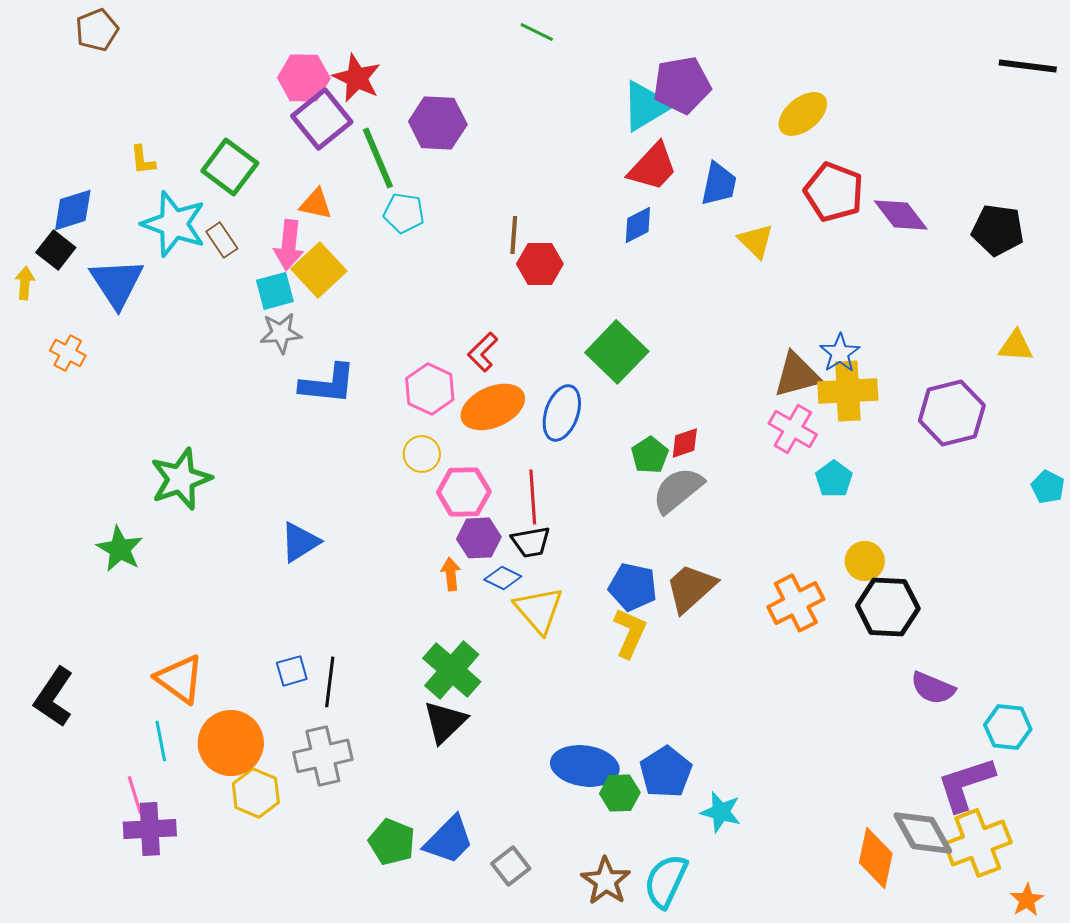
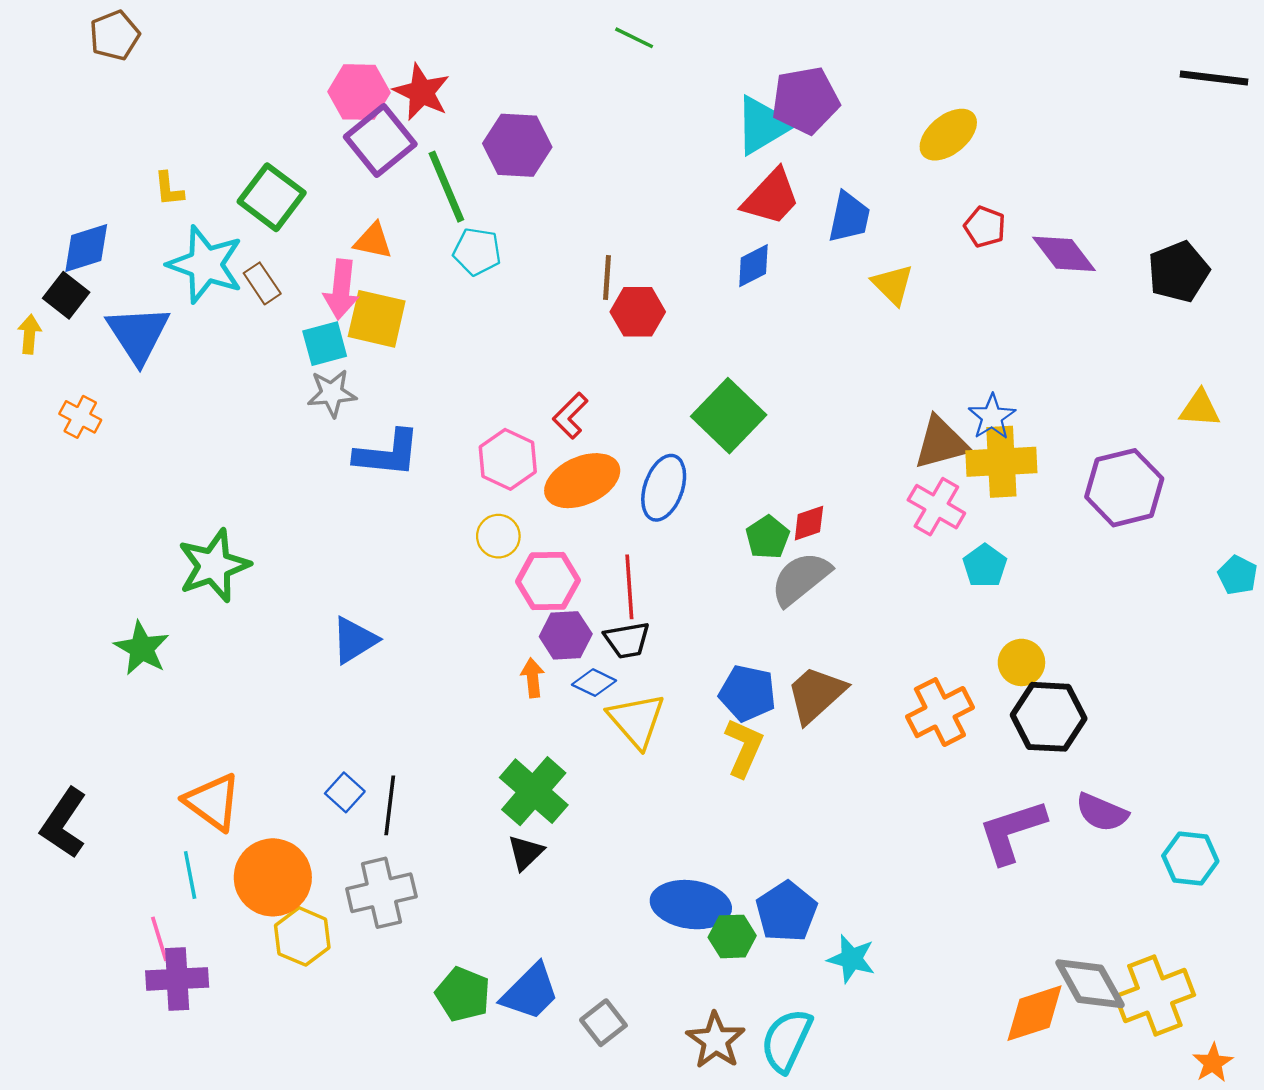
red pentagon: (834, 192) -> (985, 227), size x0.6
black pentagon: (998, 230) -> (1179, 272), turned -30
yellow square: (319, 270) -> (377, 319), turned -34
blue square: (292, 671) -> (345, 792), turned -32
black triangle: (445, 722) -> (525, 853), size x0.7
purple L-shape: (966, 784) -> (1012, 831), moved
orange diamond: (876, 858) -> (1034, 1013), turned 60

